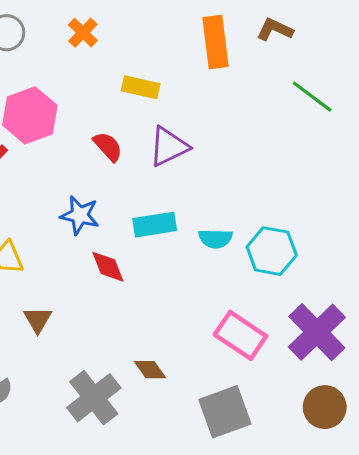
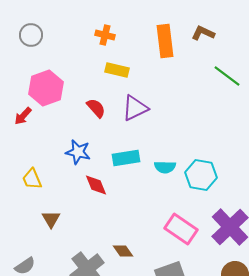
orange cross: (83, 33) -> (105, 35), moved, turned -30

